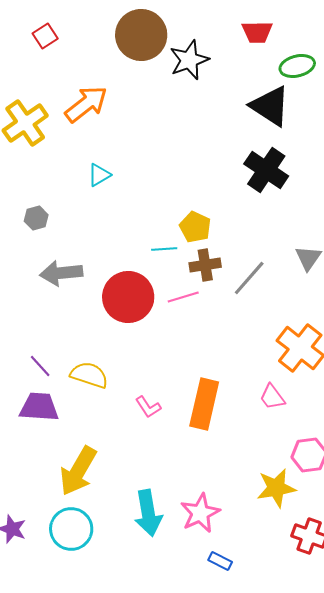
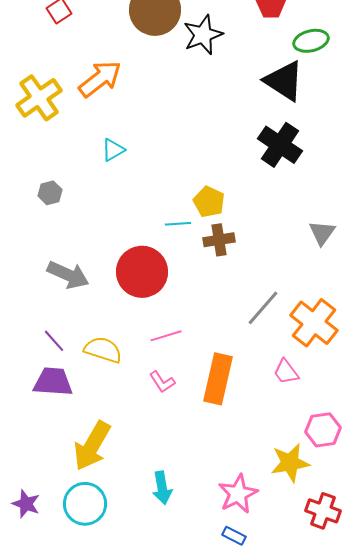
gray arrow: (61, 273) -> (68, 275), moved, turned -150
gray line: (249, 278) -> (263, 308), moved
pink line: (183, 297) -> (166, 336), moved
cyan arrow: (148, 513) -> (162, 488), size x0.7
pink star: (200, 513) -> (238, 494), moved

